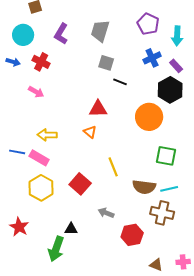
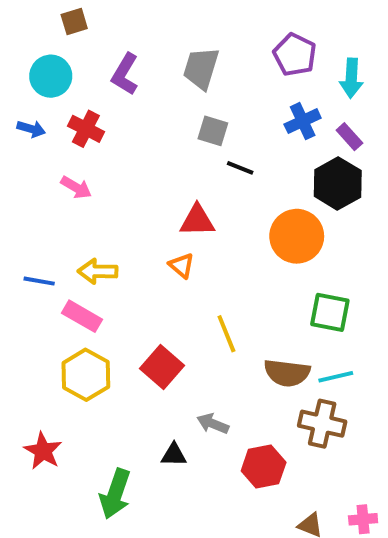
blue line: (17, 152) -> (39, 281), moved
black triangle: (71, 229) -> (174, 455), moved

